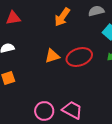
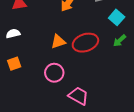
pink circle: (44, 111) -> (54, 73), moved

